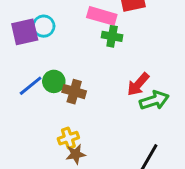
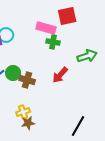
red arrow: (138, 84) -> (60, 75), moved
green arrow: (154, 100) -> (87, 56), moved

